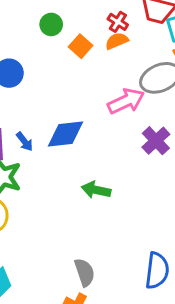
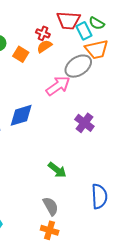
purple cross: (156, 141) -> (84, 123), moved
green arrow: (96, 190) -> (57, 170), moved, turned -144

